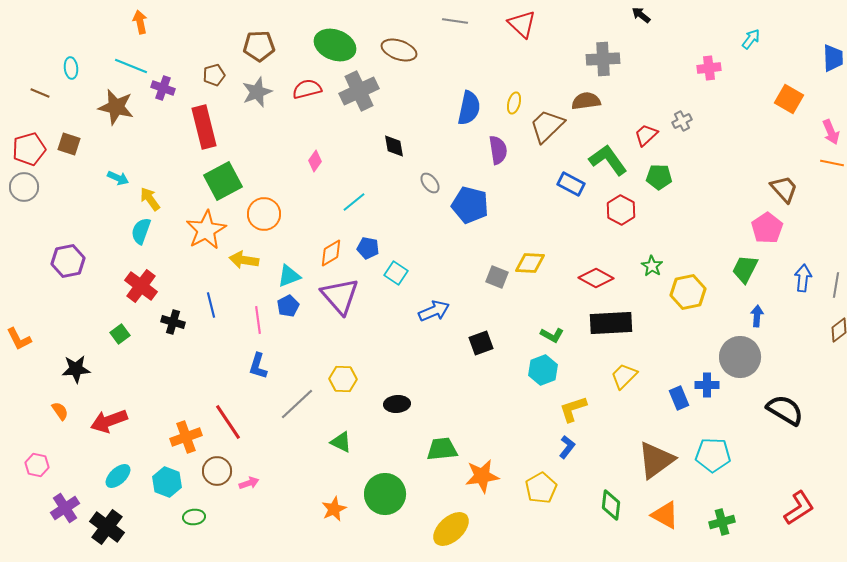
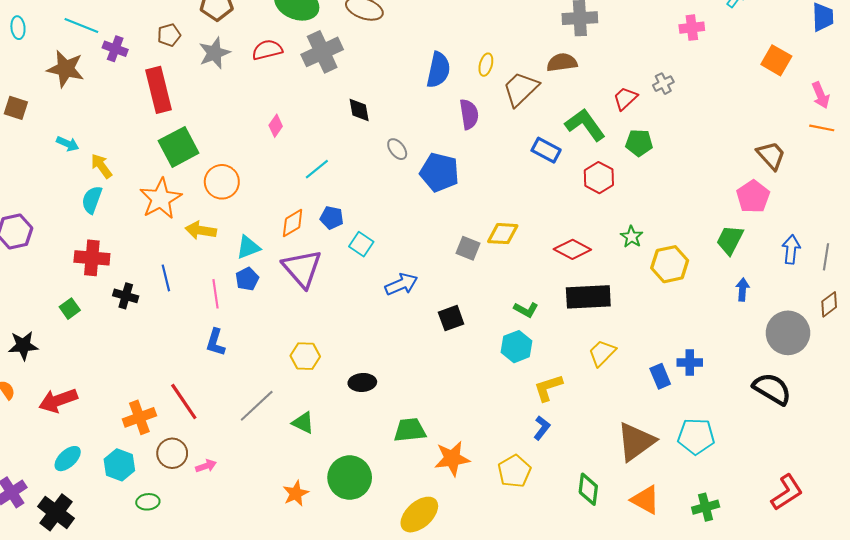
red cross: (141, 286) -> (92, 258), turned -32
gray circle: (740, 357) -> (788, 333), moved
gray line: (297, 404) -> (257, 406), moved

